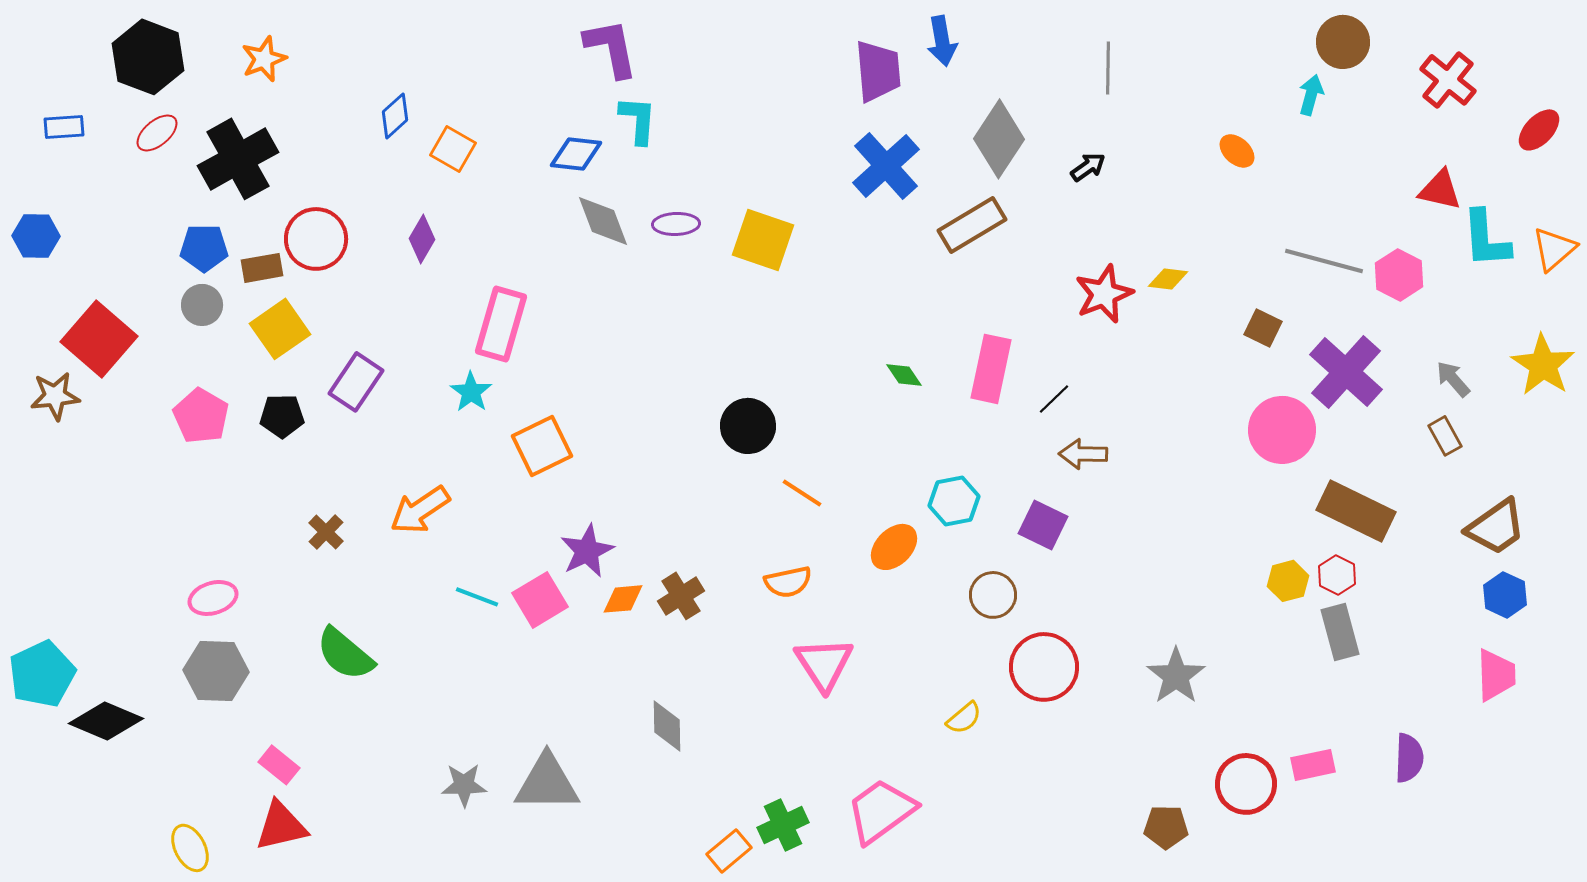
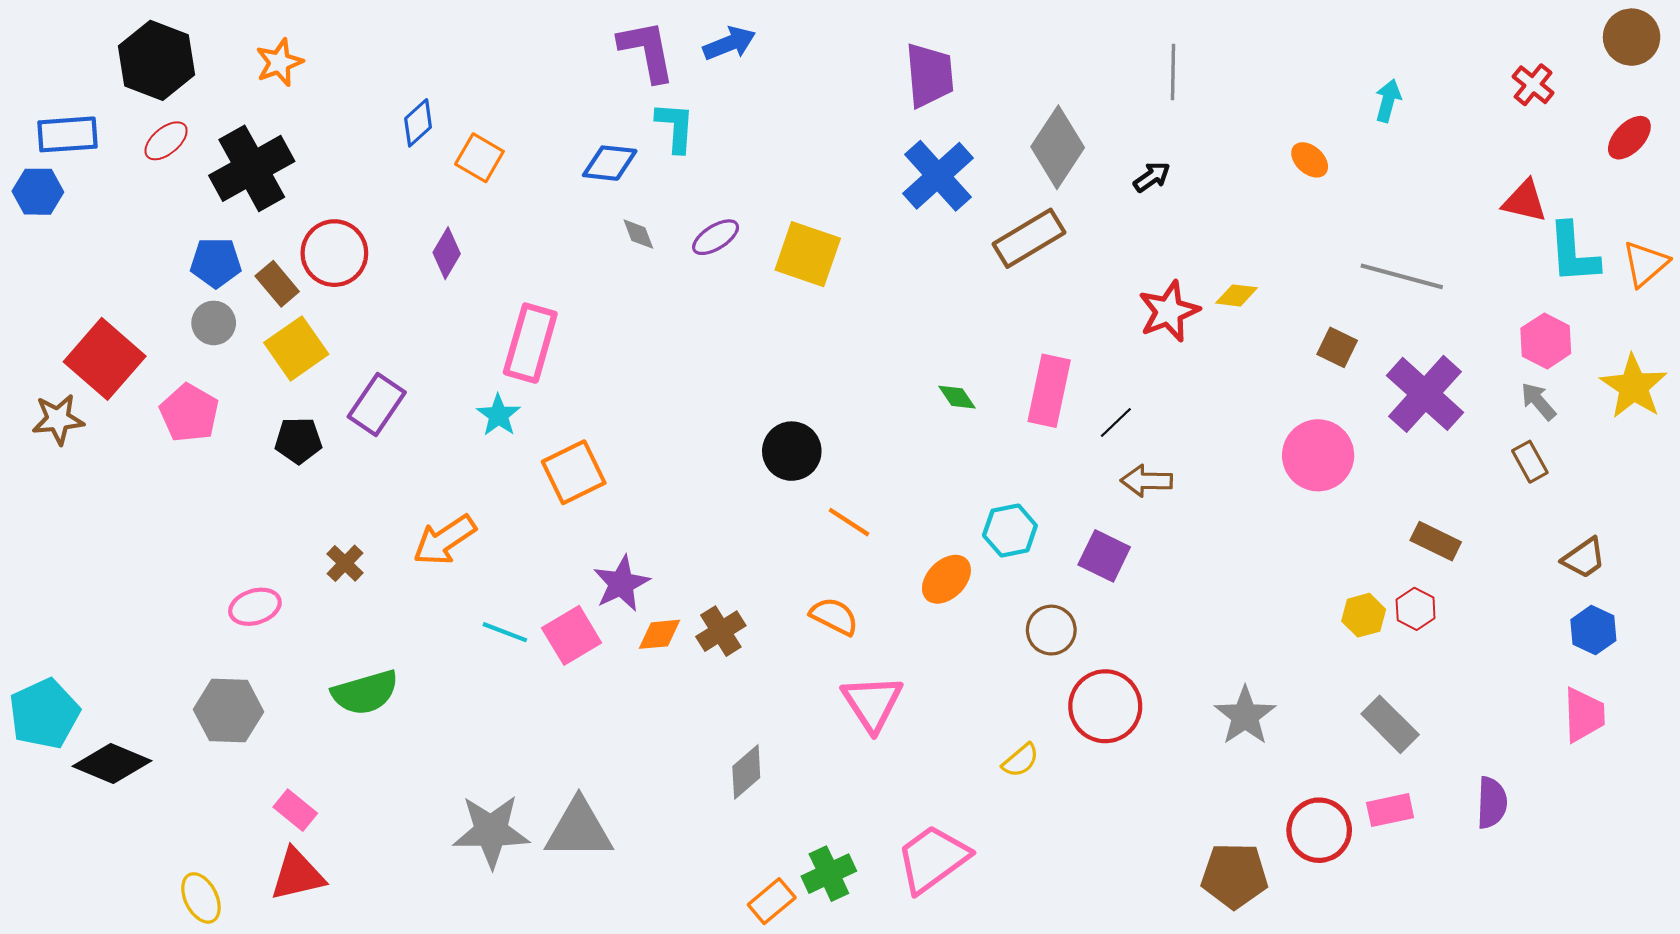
blue arrow: (942, 41) -> (729, 43), moved, turned -102
brown circle: (1343, 42) -> (1632, 37), moved
red cross: (1448, 80) -> (1533, 85), size x0.7
blue rectangle: (64, 127) -> (68, 134), size x1.4
gray diamond: (603, 221) -> (638, 234), size x0.6
purple ellipse: (676, 224) -> (716, 237), turned -30
blue hexagon: (36, 236) -> (38, 192), moved
brown rectangle: (262, 268) -> (277, 284), turned 60
pink hexagon: (1399, 275) -> (1546, 341), moved
pink pentagon: (201, 416) -> (189, 413), moved
pink circle: (1282, 430) -> (1318, 455), moved
brown rectangle: (1356, 511) -> (1436, 541), size x0.6
brown trapezoid: (1496, 527) -> (1584, 558), size x0.7
orange semicircle: (788, 582) -> (834, 616), turned -141
pink ellipse: (213, 598) -> (255, 607), moved
gray rectangle: (1340, 632) -> (1390, 724), moved, turned -30
green semicircle: (345, 654) -> (365, 693), turned -56
gray diamond: (667, 726) -> (746, 772), moved, turned 50
gray star: (464, 785) -> (491, 831), size x1.6
brown pentagon: (1166, 827) -> (1234, 876), size x1.4

